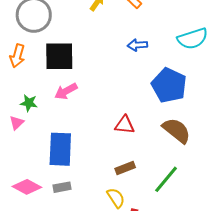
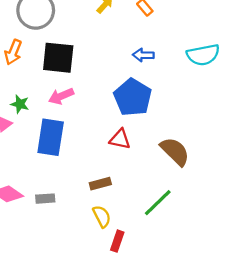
blue pentagon: (169, 85) -> (133, 97), moved
blue rectangle: (60, 149) -> (51, 137), moved
brown rectangle: (125, 168) -> (100, 184), moved

